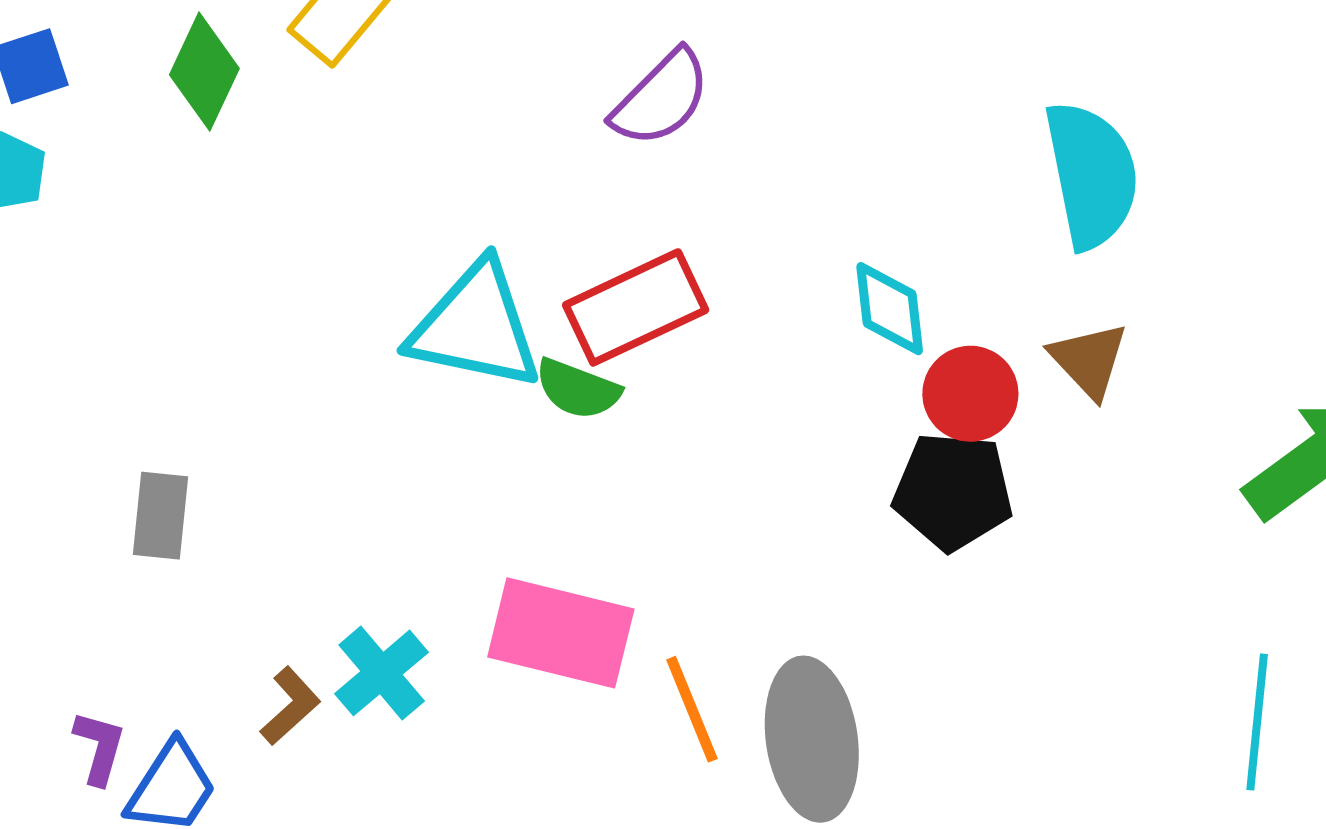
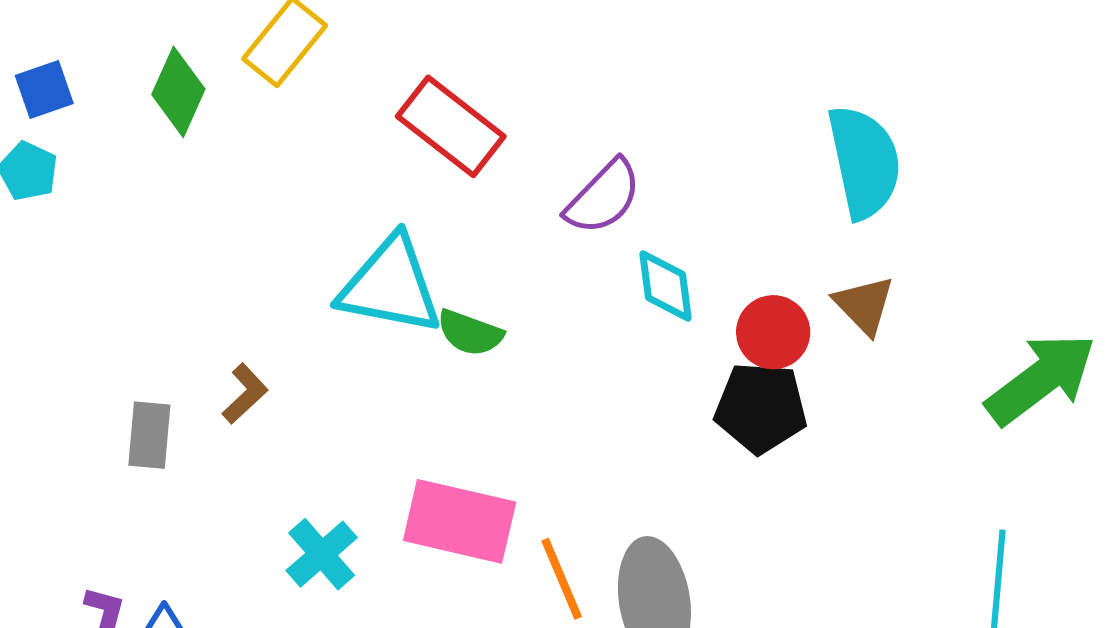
purple semicircle: (661, 98) -> (603, 197), moved
red rectangle: (636, 307) -> (451, 126), moved, turned 64
cyan diamond: (890, 309) -> (665, 286), moved
brown L-shape: (290, 706) -> (245, 394), moved

